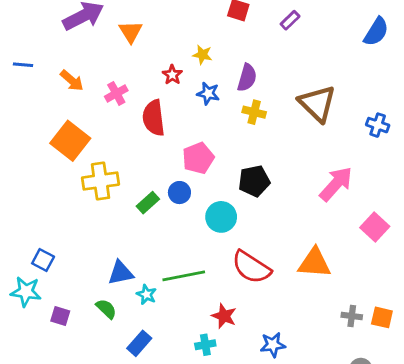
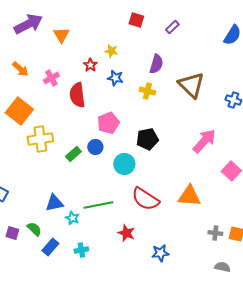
purple semicircle: (247, 78) -> (156, 64), moved
green semicircle: (106, 309) -> (34, 229), moved
blue rectangle: (139, 343) -> (50, 247), moved
cyan cross: (205, 345) -> (81, 250), moved

